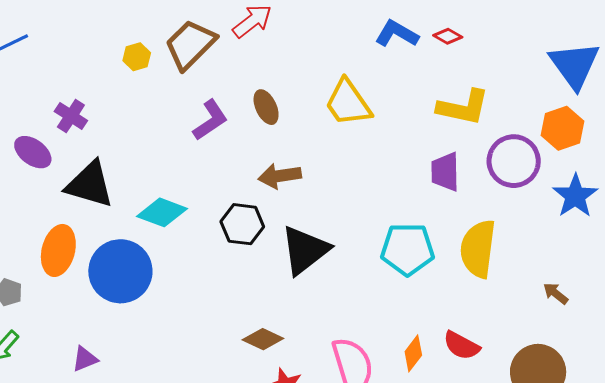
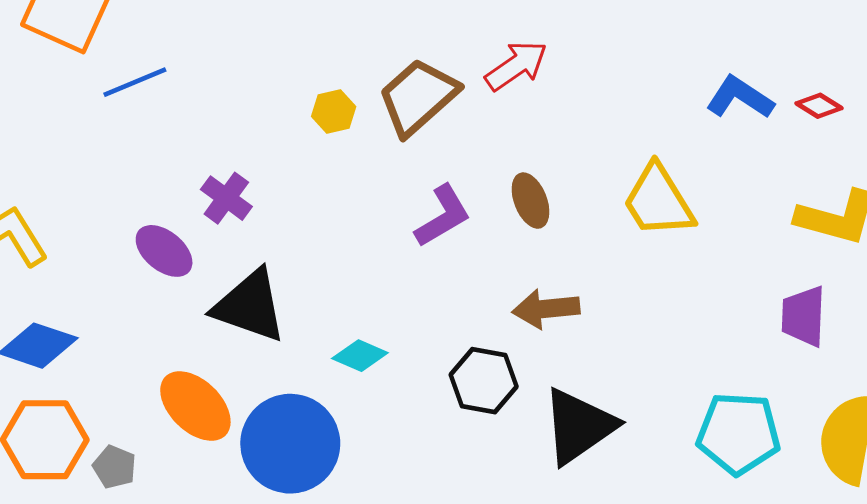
cyan diamond: (162, 212) -> (360, 356), size x0.7
orange ellipse: (58, 250) -> (195, 406), turned -63

